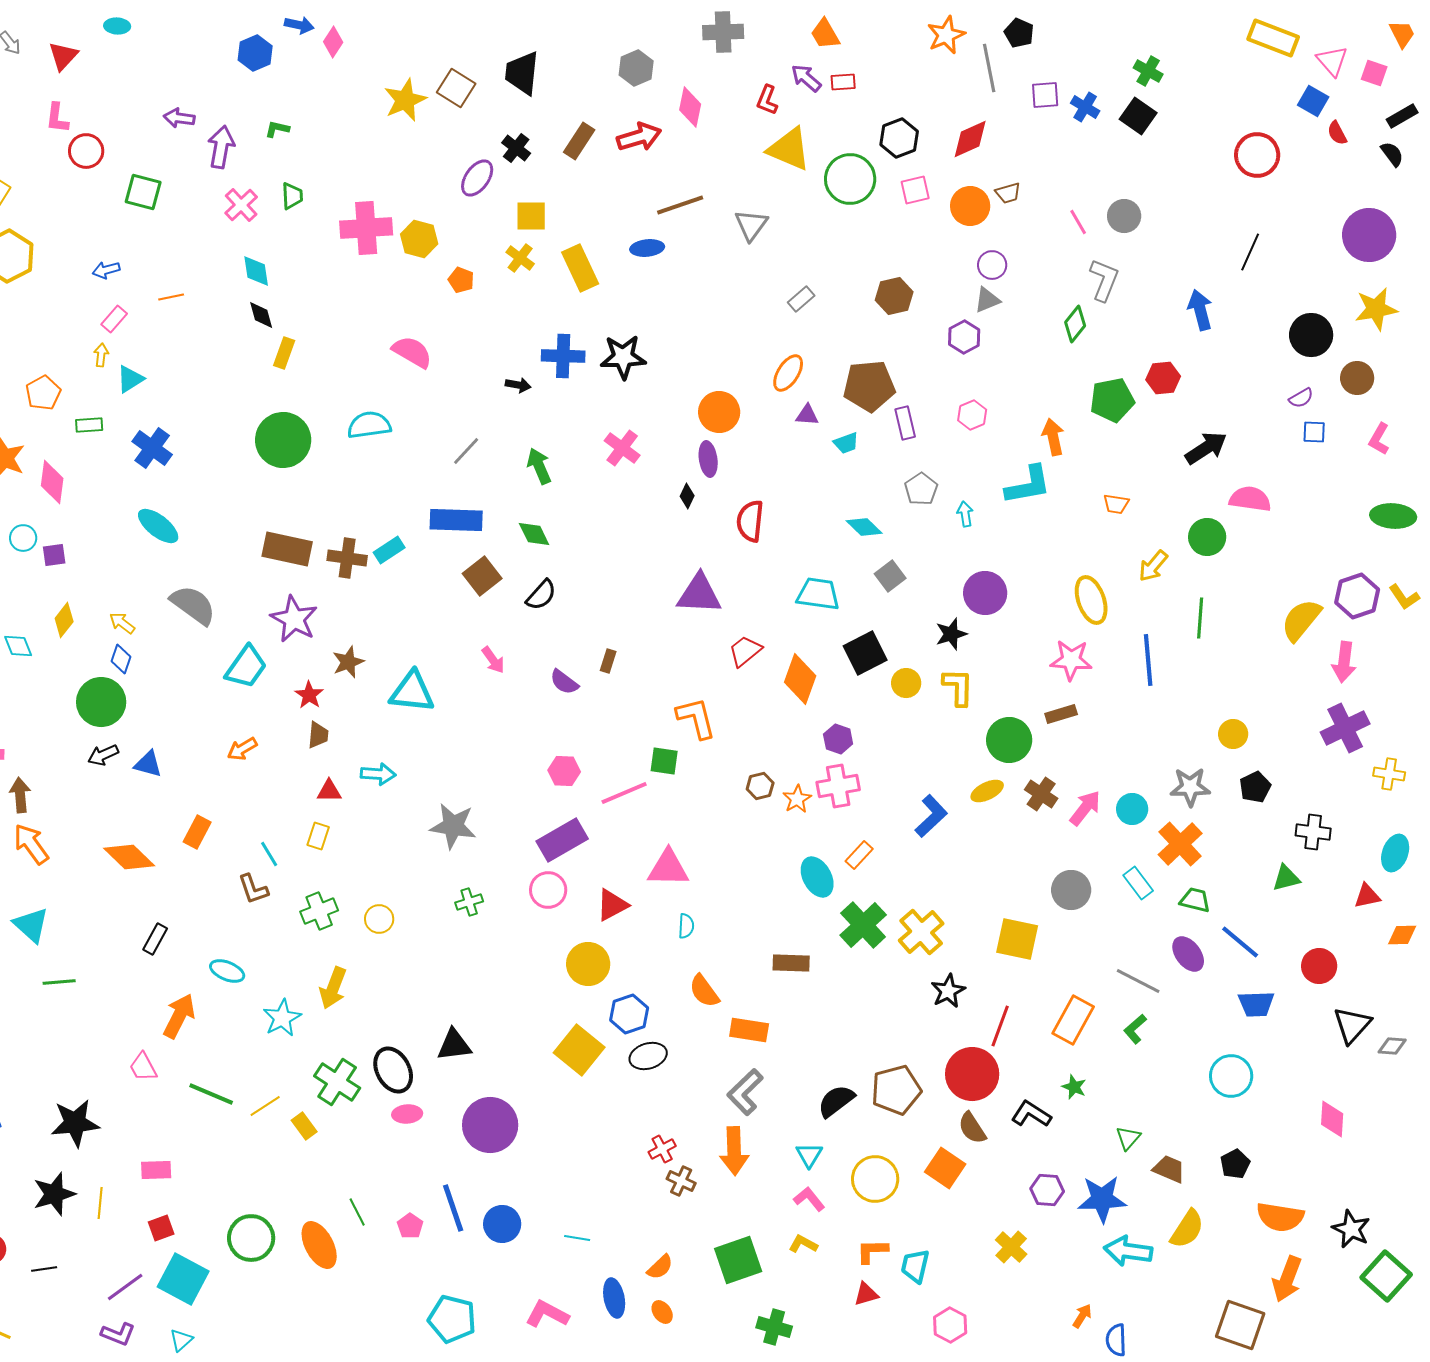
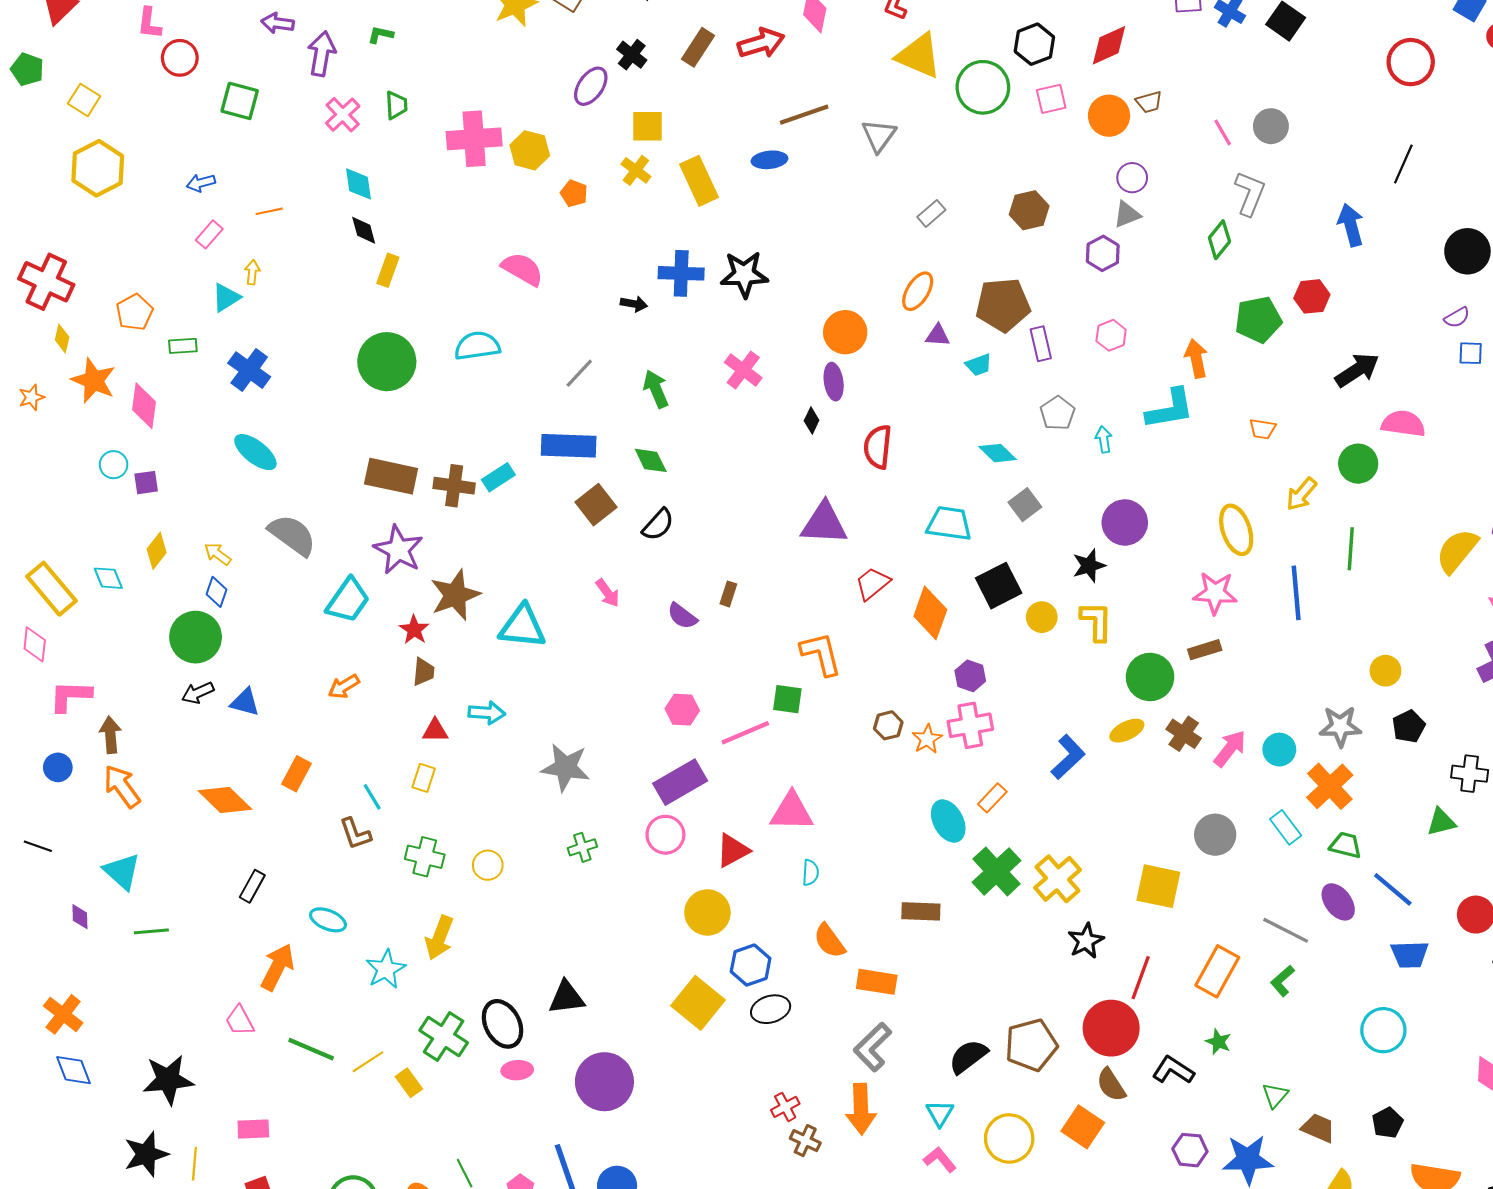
yellow arrow: (101, 355) -> (252, 272), moved
brown star: (348, 662) -> (455, 595), size x1.5
green cross: (319, 911) -> (425, 857), turned 36

